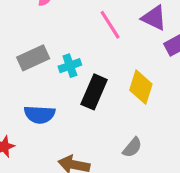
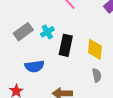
yellow diamond: (141, 87) -> (95, 49), moved
gray semicircle: (132, 147) -> (97, 75), turned -40

